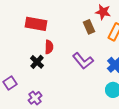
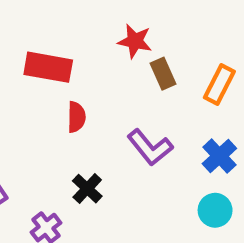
red star: (103, 12) -> (135, 41), moved
black cross: (37, 62) -> (87, 189), moved

